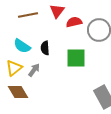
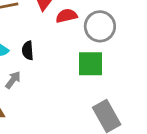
green square: (76, 58) -> (91, 64), moved

